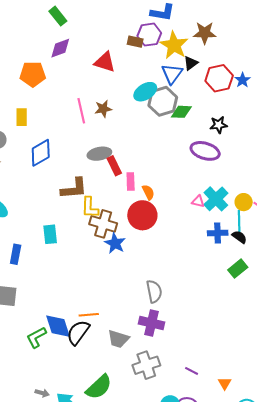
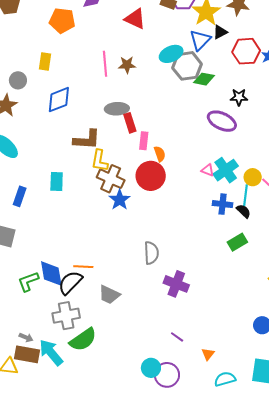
purple cross: (151, 323) -> (176, 284), moved
gray cross: (146, 365) -> (66, 316), moved

